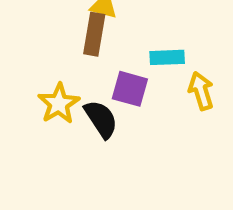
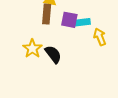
purple square: (130, 89) -> (69, 20), moved

